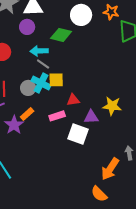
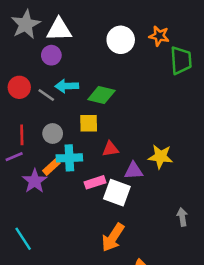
green diamond: (61, 35) -> (101, 95), moved
gray line: (43, 64) -> (46, 95), moved
cyan cross: (41, 83) -> (69, 158), moved, turned -30
pink rectangle: (57, 116) -> (95, 182), moved
orange arrow: (110, 169) -> (113, 237), moved

